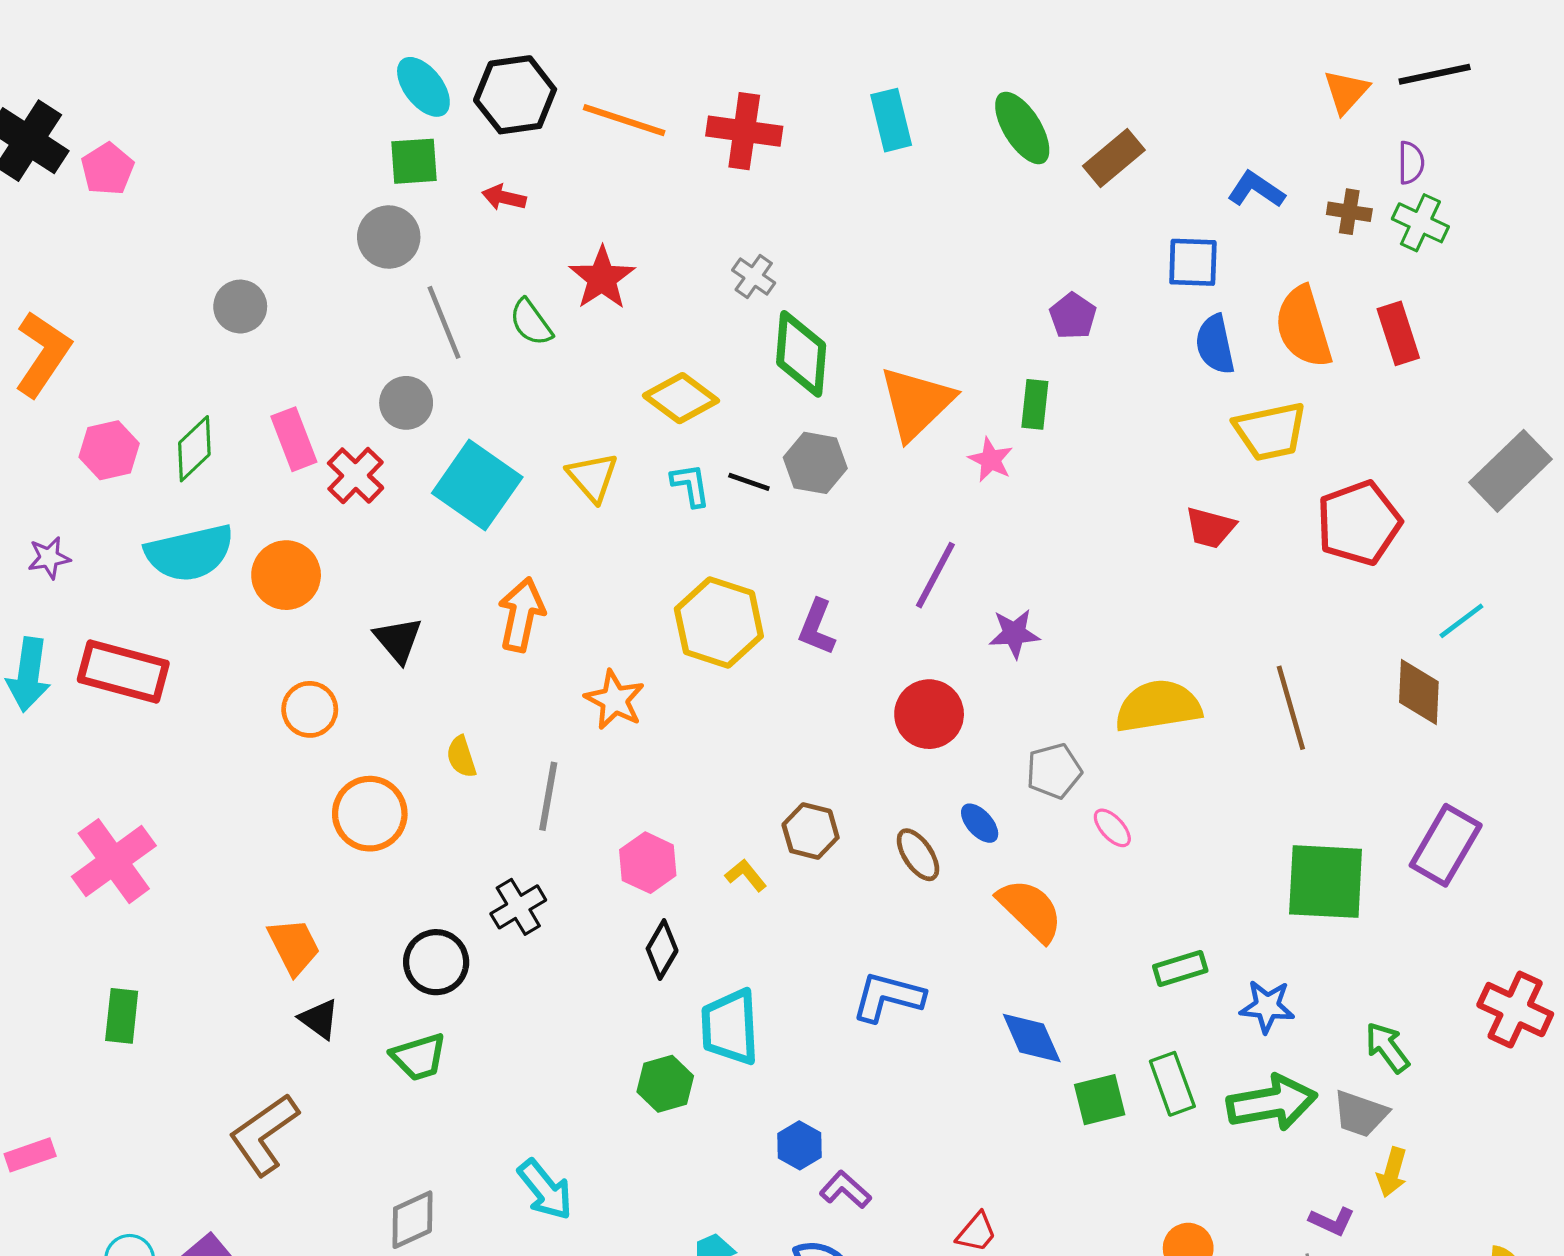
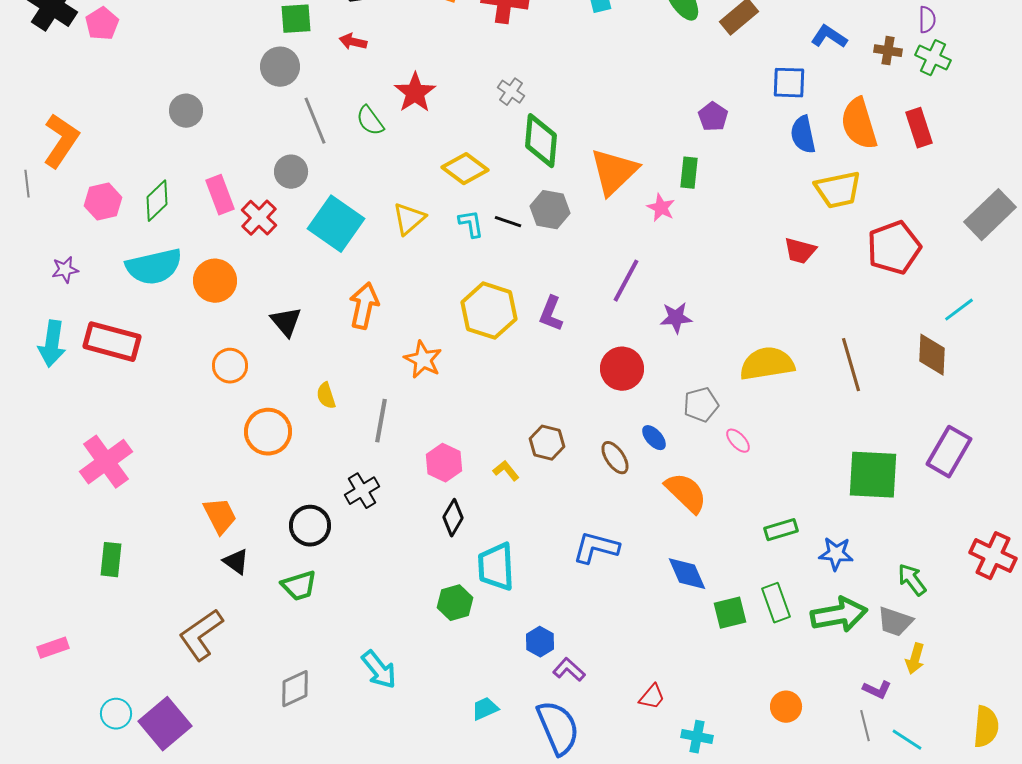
yellow triangle: (593, 477) -> (409, 219), turned 30

